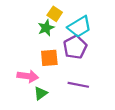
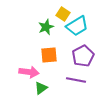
yellow square: (55, 14) -> (63, 14), moved
purple pentagon: (75, 47) -> (83, 56), moved

